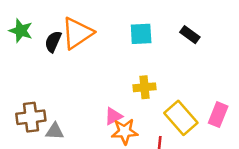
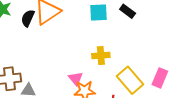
black rectangle: (190, 35) -> (128, 11), moved
pink triangle: (113, 116) -> (76, 79), turned -42

